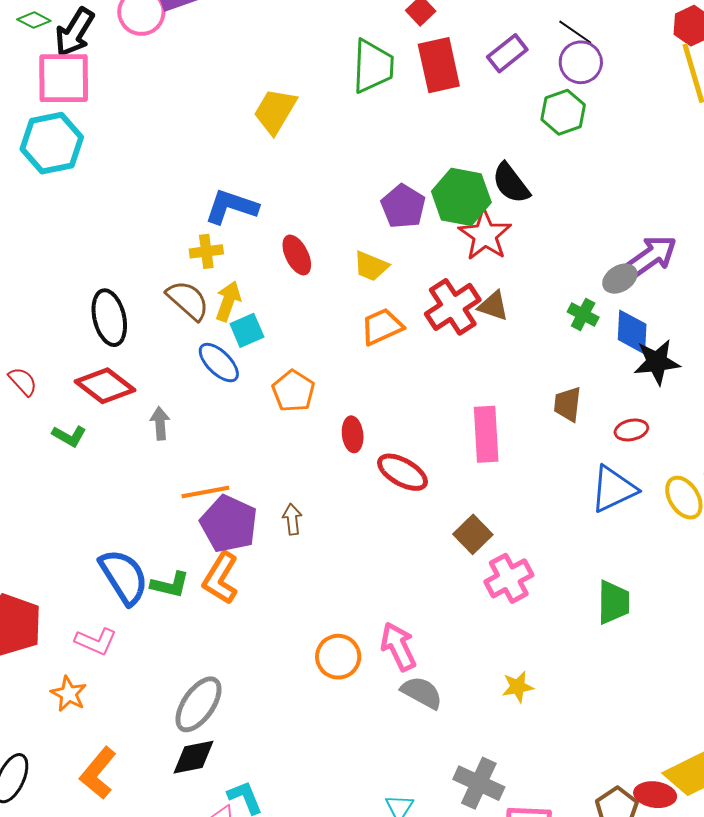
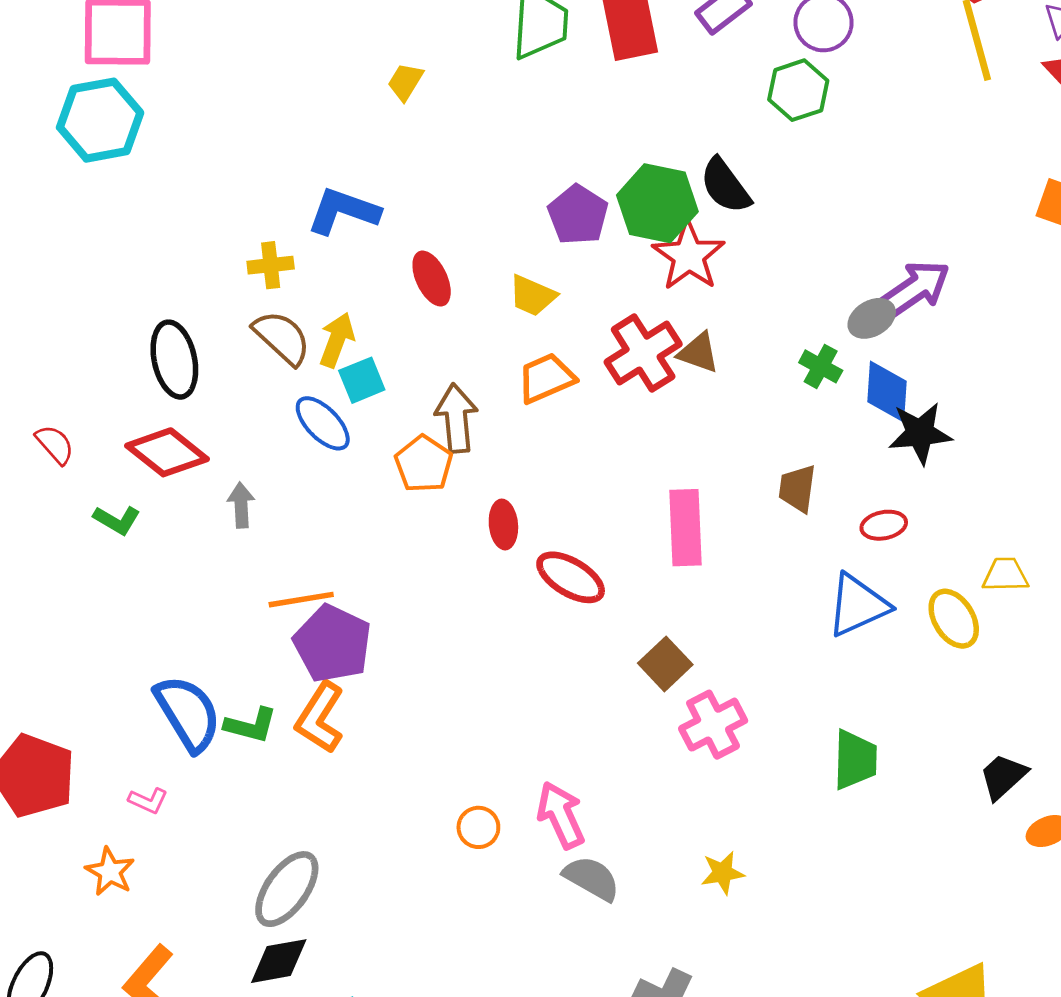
yellow trapezoid: (275, 111) -> (405, 82), size x0.6
yellow cross: (206, 251) -> (271, 265), moved
brown arrow: (292, 519) -> (456, 418), moved, size x1.6
pink L-shape: (96, 641) -> (148, 801), size x0.7
orange circle: (338, 657) -> (478, 827), size x0.7

